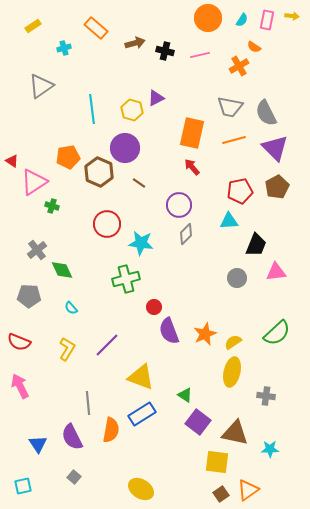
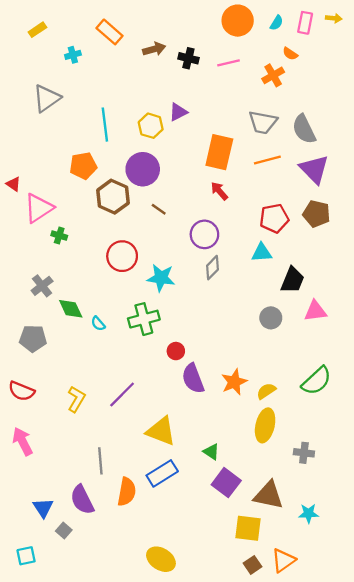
orange pentagon: (68, 157) -> (83, 166), moved
brown pentagon: (277, 187) -> (317, 214), turned -30
cyan semicircle: (71, 308) -> (98, 324), moved
gray square: (74, 477) -> (64, 531), moved

